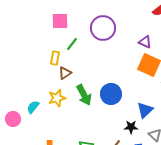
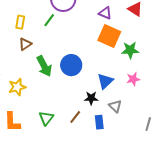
green line: (72, 44) -> (49, 20), moved
yellow rectangle: (55, 58) -> (20, 22), moved
yellow star: (57, 98) -> (17, 87), moved

